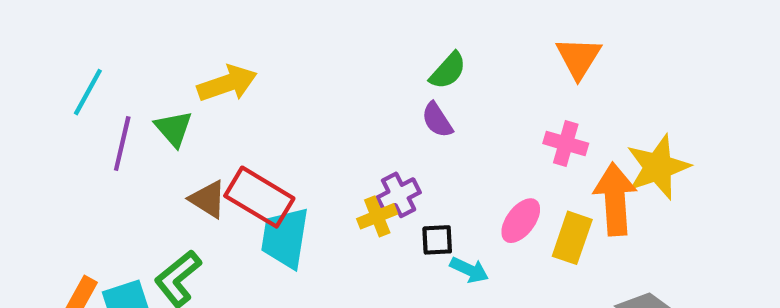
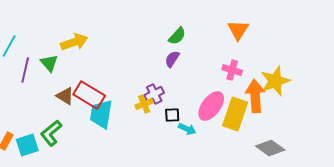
purple semicircle: (437, 120) -> (172, 59), turned 66
pink ellipse: (521, 221) -> (211, 106), size x1.4
yellow rectangle: (572, 238) -> (235, 114), size x1.4

